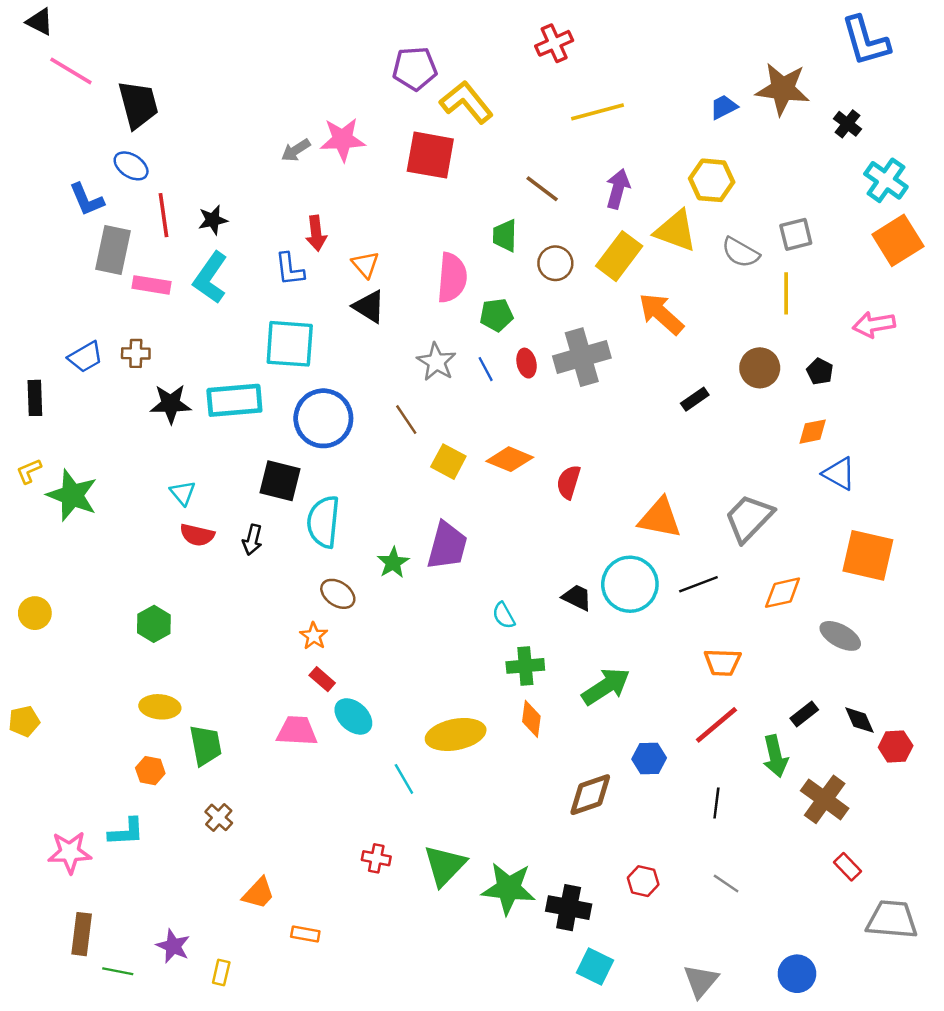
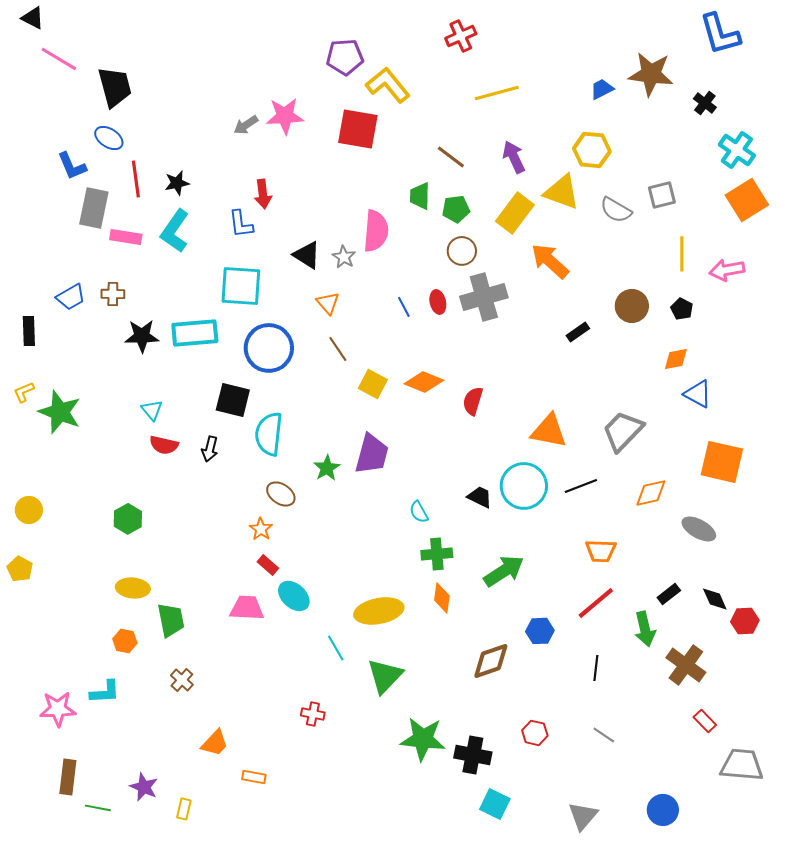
purple arrow: (618, 189) -> (514, 157), turned -40
brown circle: (555, 263) -> (462, 251), moved
orange triangle: (365, 264) -> (328, 303), moved
yellow line: (786, 293) -> (682, 254), moved
green pentagon: (496, 315) -> (456, 209), moved
gray star: (436, 362) -> (344, 257), moved, size x0.7
yellow pentagon: (24, 721) -> (20, 569), moved, turned -30
green triangle: (445, 866) -> (385, 676), moved

